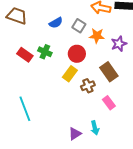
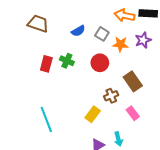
purple star: (119, 44) -> (143, 40), moved
red rectangle: (25, 55) -> (46, 64), turned 70
yellow rectangle: (70, 74) -> (93, 114), moved

